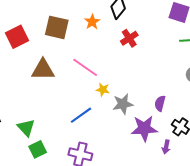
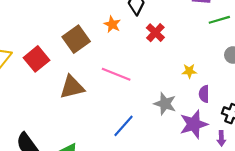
brown square: (57, 27) -> (76, 39), turned -35
yellow star: (103, 90) -> (189, 71), moved
gray star: (123, 104) -> (165, 104), turned -30

